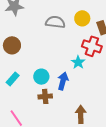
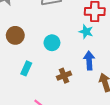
cyan circle: (41, 77) -> (52, 43), moved
blue arrow: (63, 81) -> (89, 61), moved

